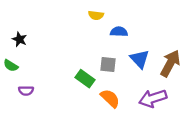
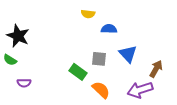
black star: (19, 39) -> (18, 36), size x1.6
brown arrow: (170, 63) -> (156, 69), moved, size x0.7

